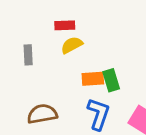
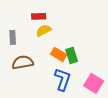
orange rectangle: (93, 79) -> (59, 54), turned 35
brown semicircle: (42, 114) -> (23, 62), moved

